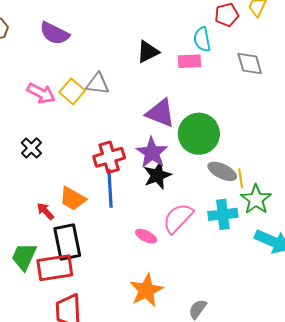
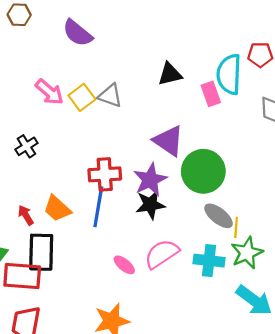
cyan semicircle: (202, 39) -> (229, 74), size x1.5
pink rectangle: (189, 61) -> (211, 94), turned 60

